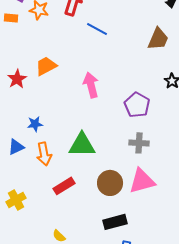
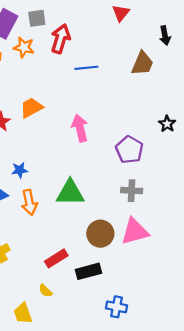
blue line: (97, 29) -> (86, 68), turned -35
brown trapezoid: (158, 39) -> (142, 64), moved
red rectangle: (64, 186) -> (56, 258), moved
black rectangle: (115, 222) -> (89, 271), moved

